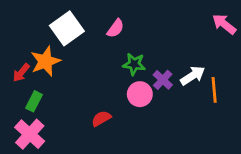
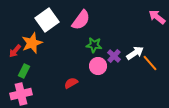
pink semicircle: (115, 28) -> (81, 20), size x1.5
orange line: (214, 90) -> (150, 63), turned -36
pink cross: (30, 134) -> (21, 94), turned 35

